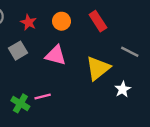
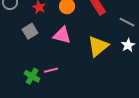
gray line: (130, 52) -> (127, 22), moved
white star: (123, 89) -> (128, 45), moved

